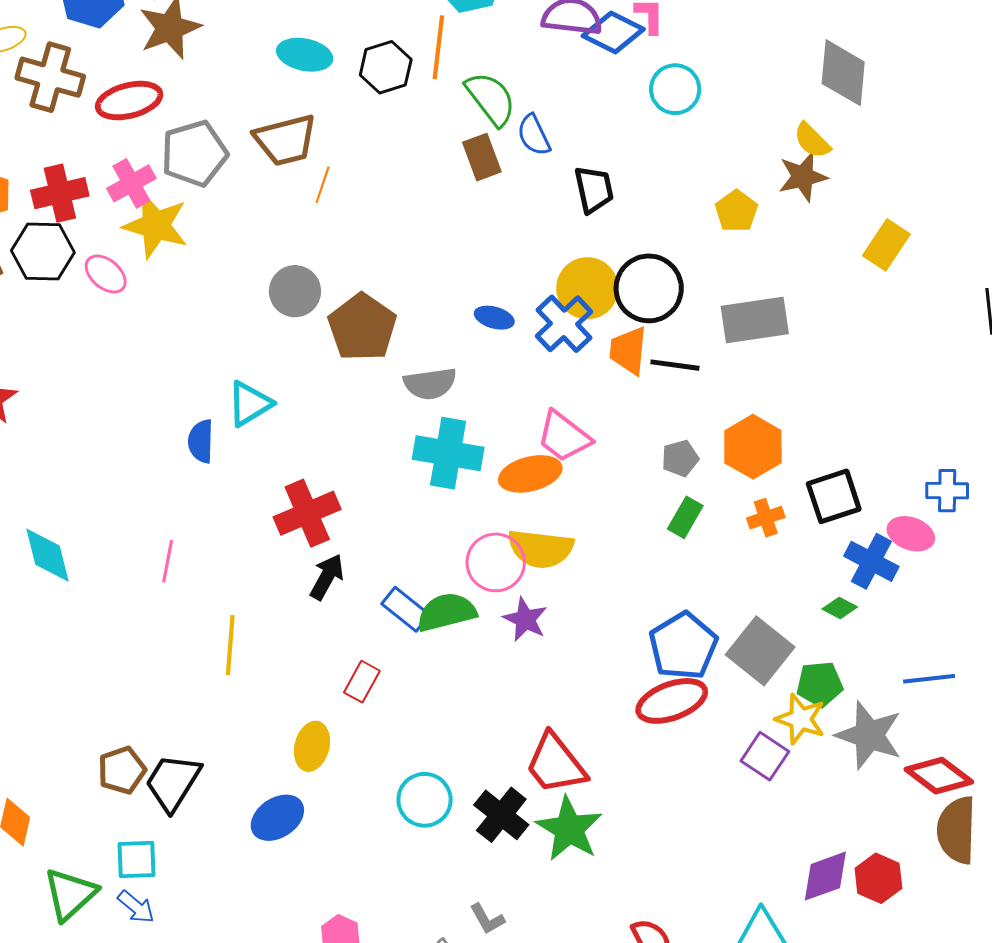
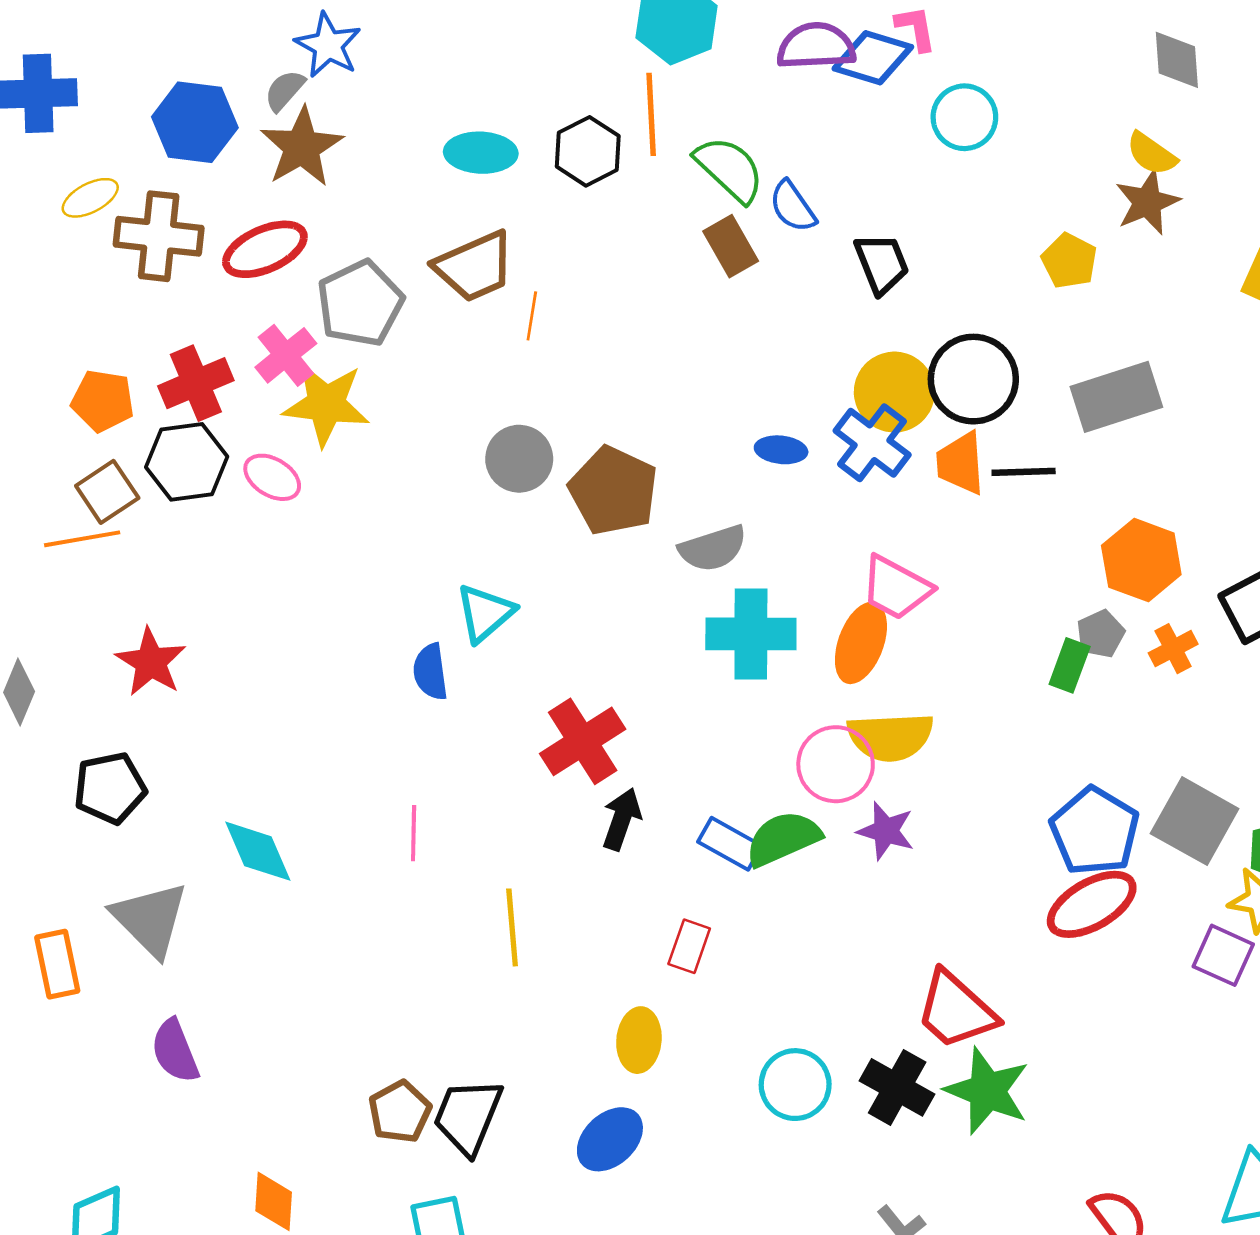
gray diamond: (843, 73) -> (1177, 60), size x0.7
gray pentagon: (680, 458) -> (1101, 634), moved
orange ellipse: (530, 474) -> (861, 643), turned -46

